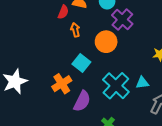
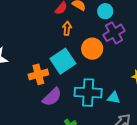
cyan square: (81, 63) -> (63, 61), size x1.4
cyan cross: (116, 86) -> (88, 93), turned 32

